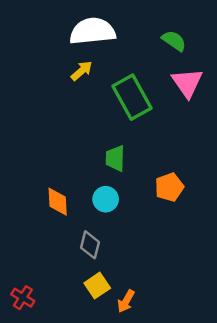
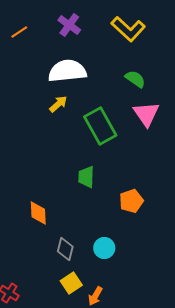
cyan circle: (106, 199) -> (104, 248), moved

